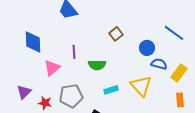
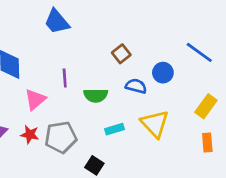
blue semicircle: (159, 64) -> (136, 86), moved
red star: (45, 103) -> (30, 135), moved

